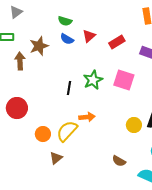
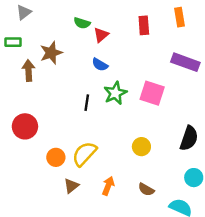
red triangle: (89, 36) -> (101, 35), moved
blue semicircle: (67, 39) -> (100, 65), moved
red rectangle: (117, 42) -> (144, 25), moved, turned -63
orange arrow: (87, 117) -> (108, 186), moved, turned -63
yellow circle: (134, 125) -> (141, 147), moved

